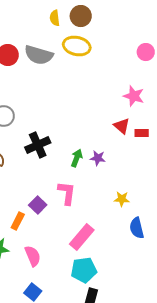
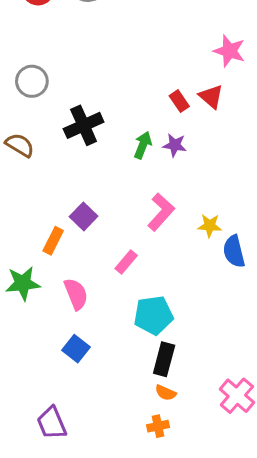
red rectangle: (142, 133) -> (179, 101), moved, turned 56
pink L-shape: (67, 193) -> (161, 212), moved, turned 35
yellow star: (122, 199) -> (210, 226), moved
pink rectangle: (82, 237) -> (126, 262), moved, size x0.6

